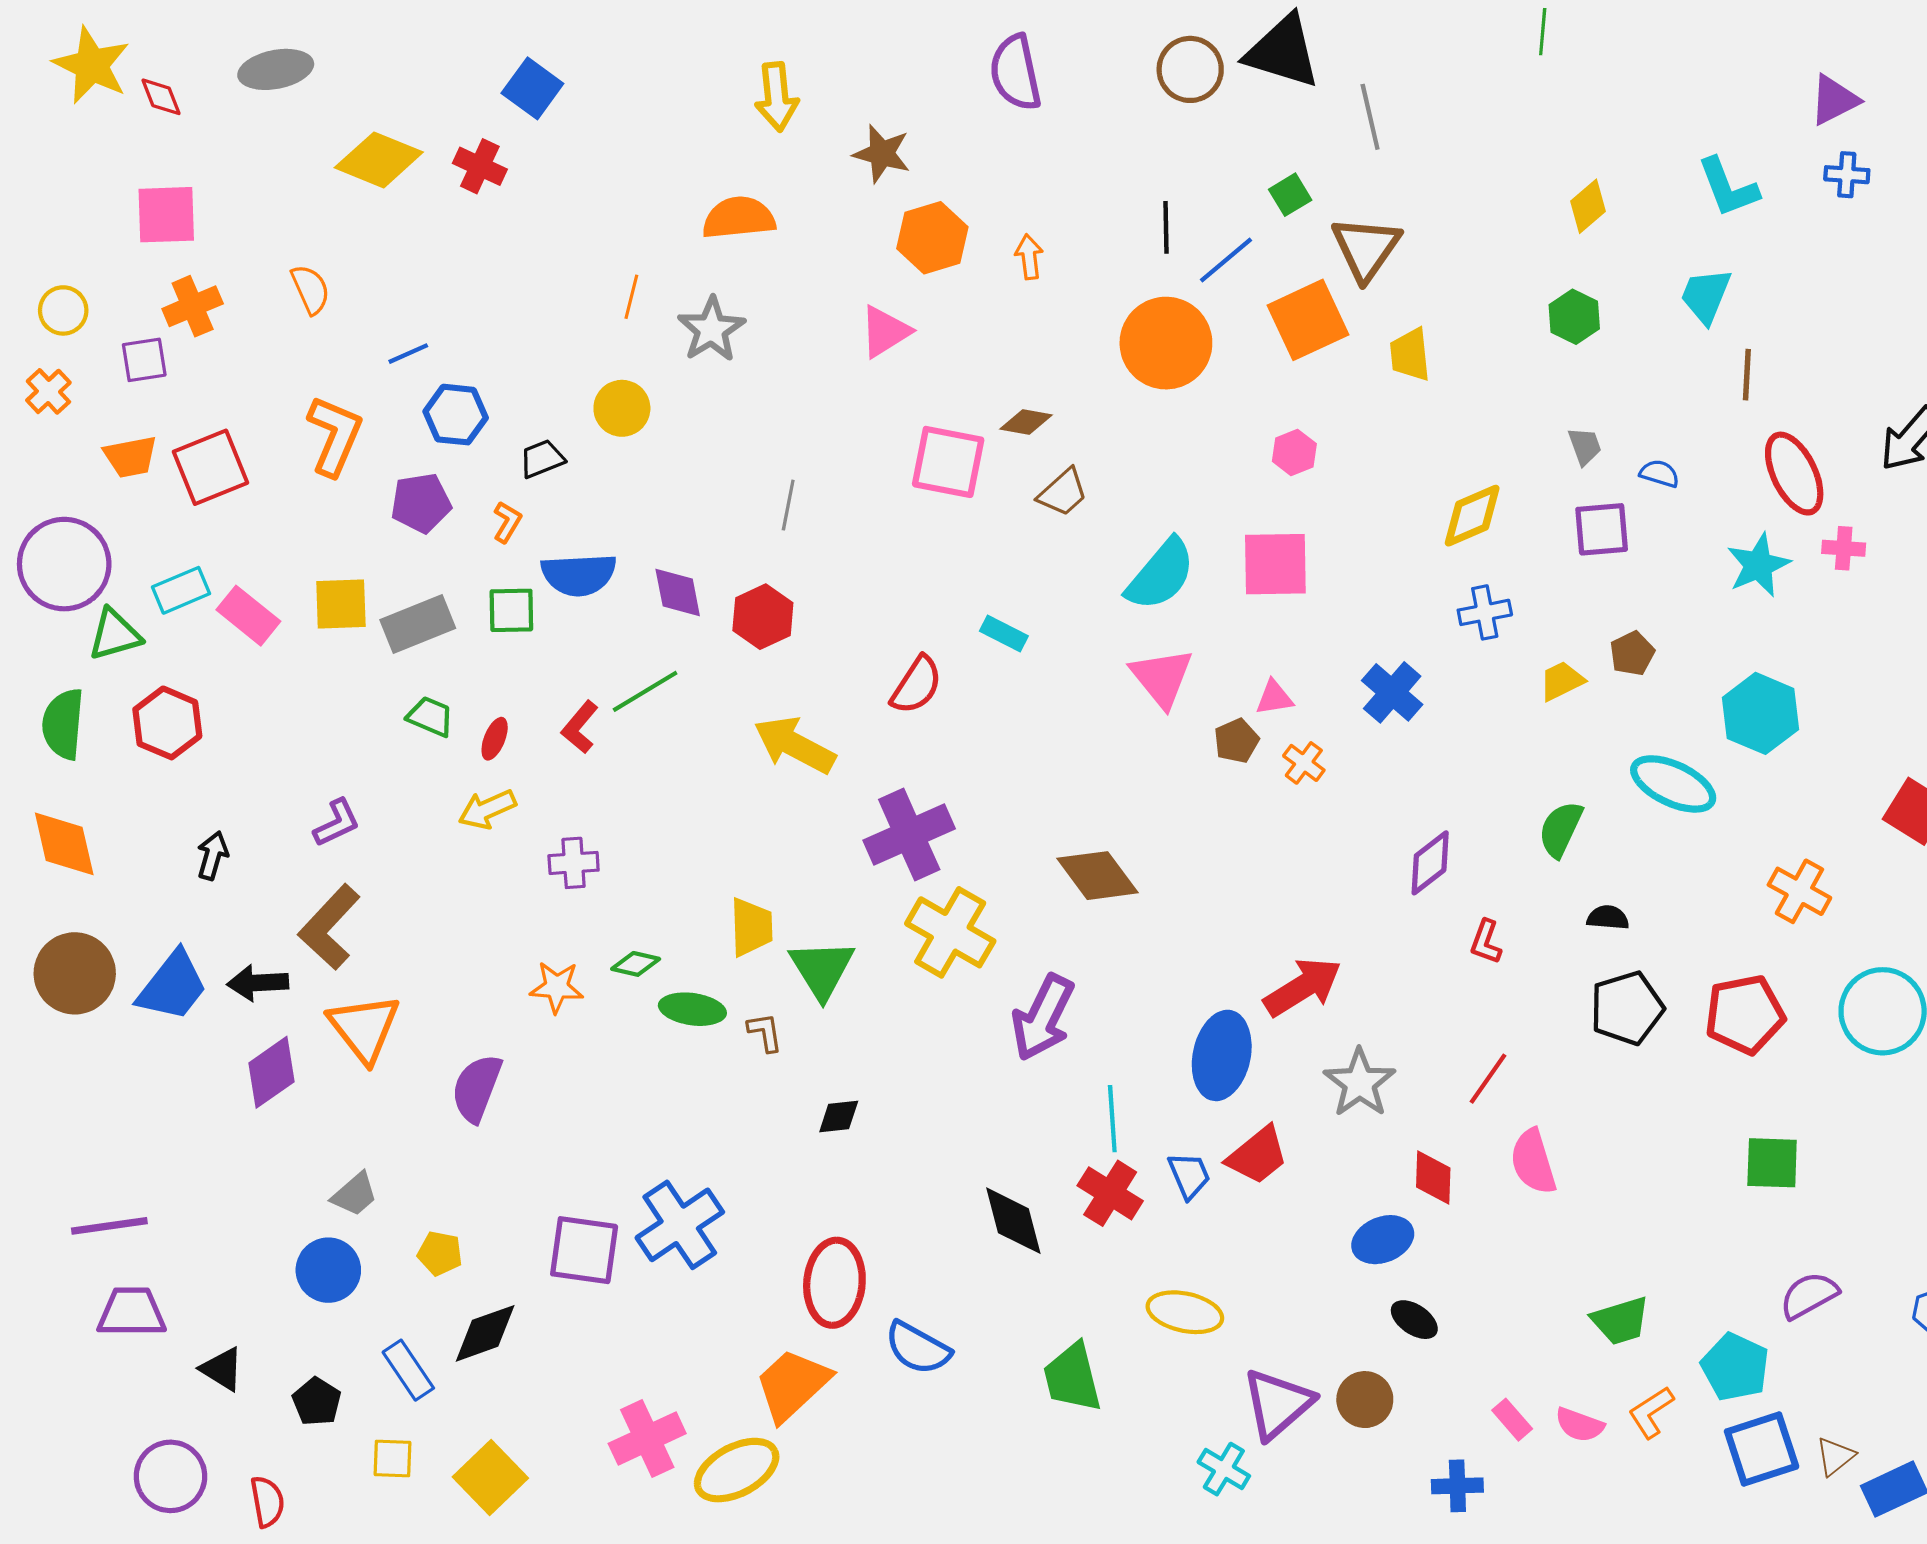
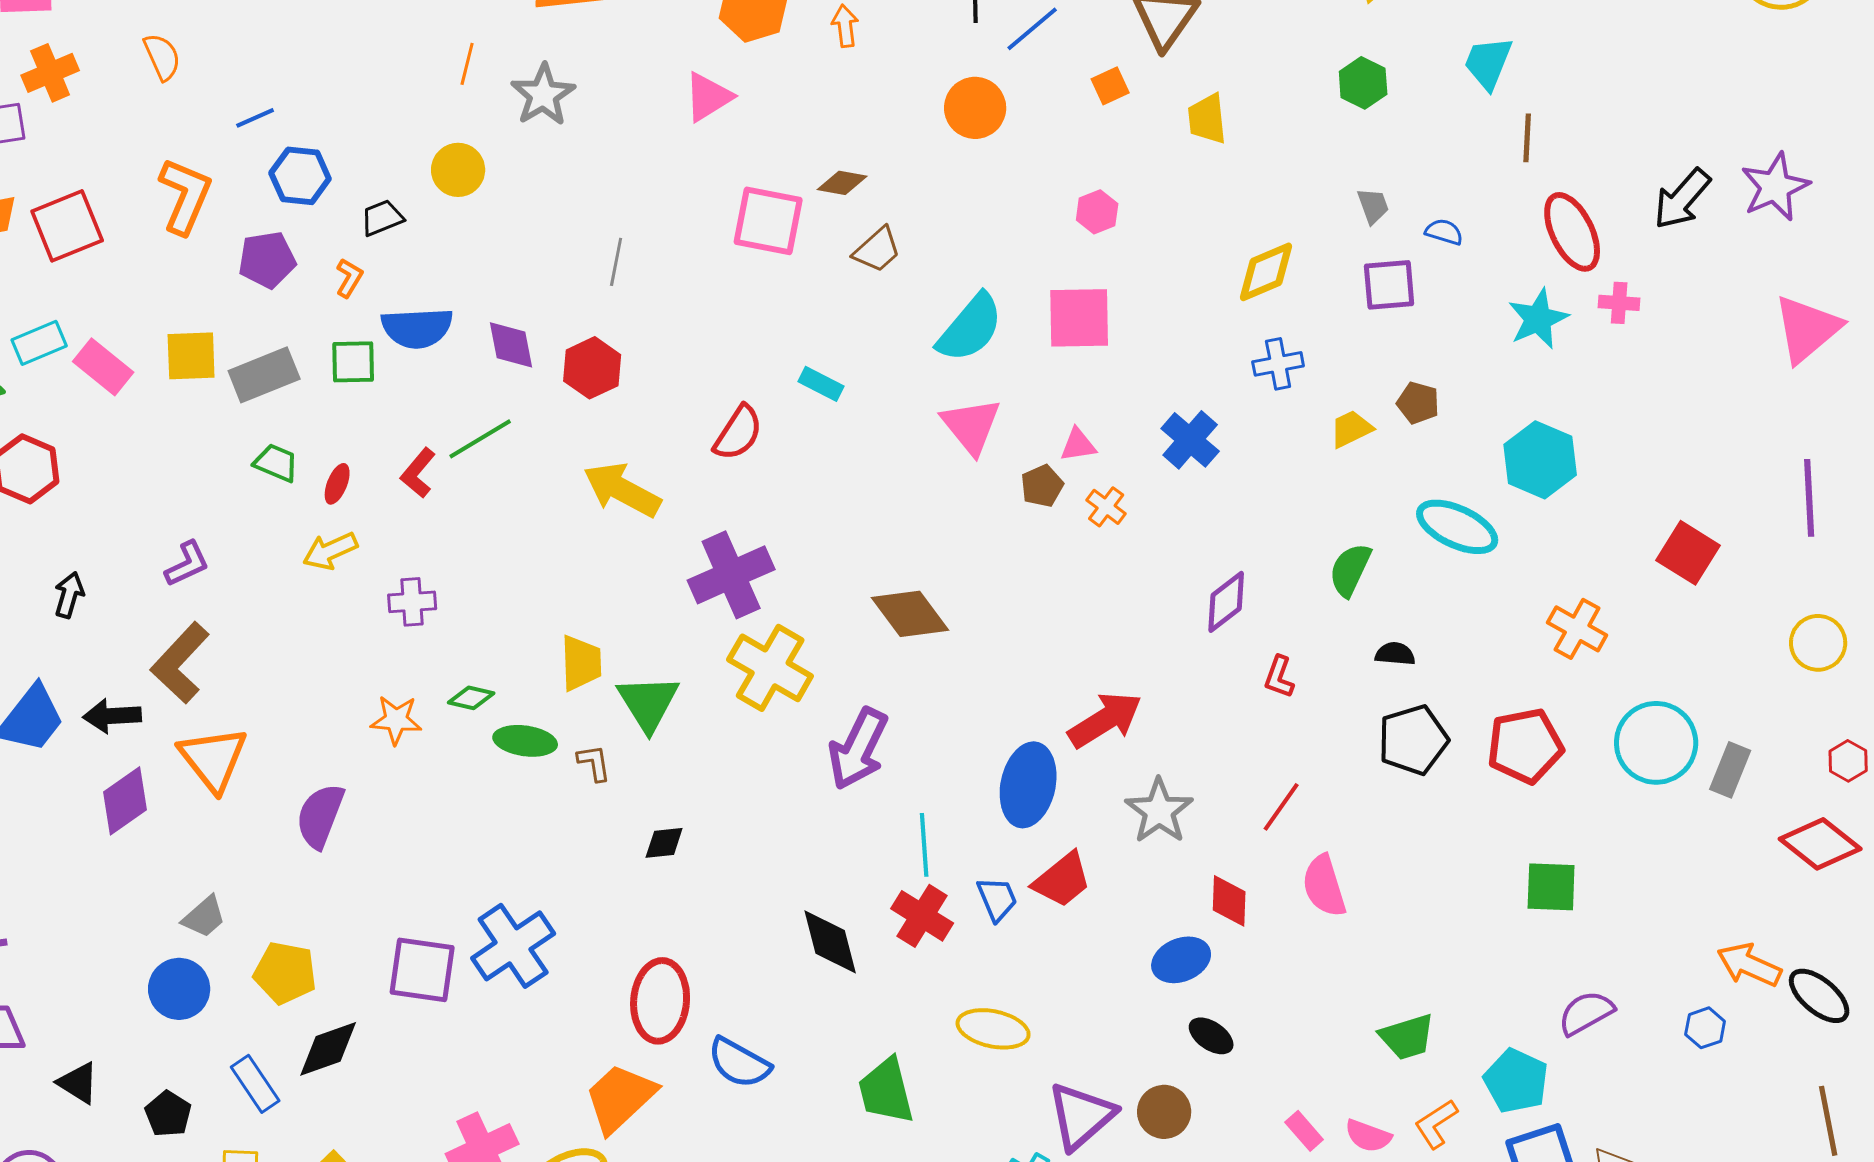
orange square: (1308, 320) -> (1110, 86), size x0.5
orange circle: (1166, 343) -> (975, 108), size x0.7
brown pentagon: (1632, 653) -> (1418, 403), turned -30
yellow pentagon: (440, 1253) -> (285, 973), size x1.5

